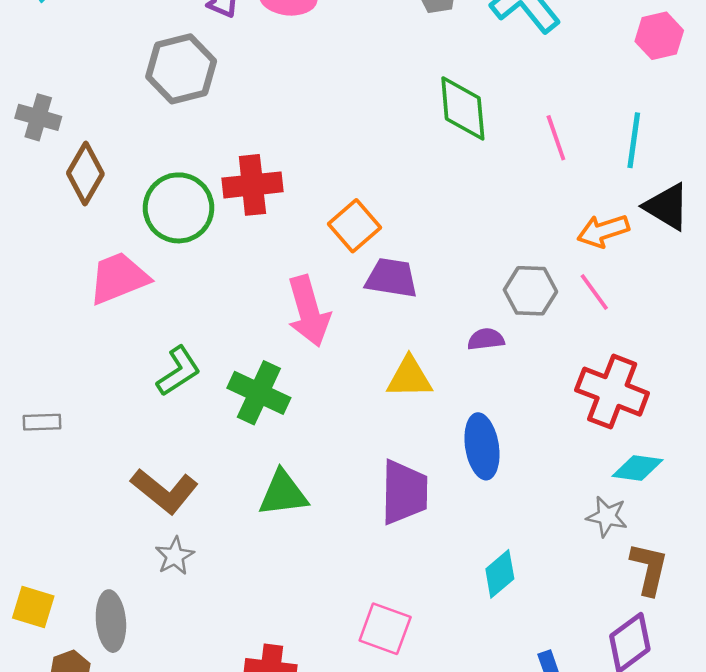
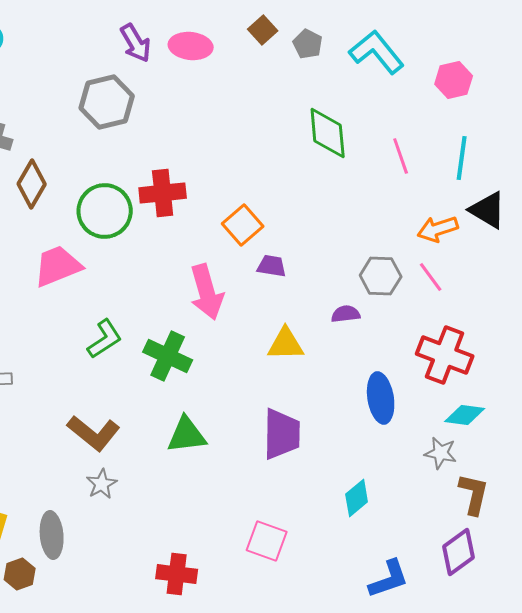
pink hexagon: (659, 36) -> (454, 80), moved
purple trapezoid: (391, 278) -> (272, 266), size x0.7
blue ellipse: (482, 446) -> (381, 398), moved

